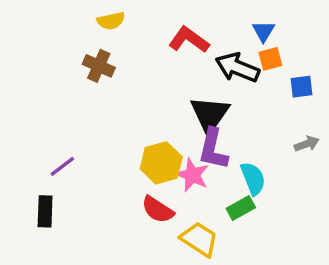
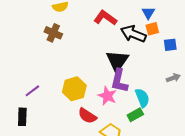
yellow hexagon: (161, 163) -> (74, 89), moved

